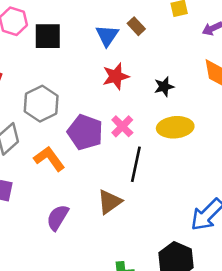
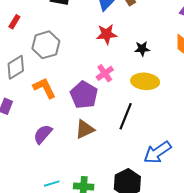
purple pentagon: (85, 132) -> (84, 95), moved
black line: (136, 164) -> (126, 116), moved

